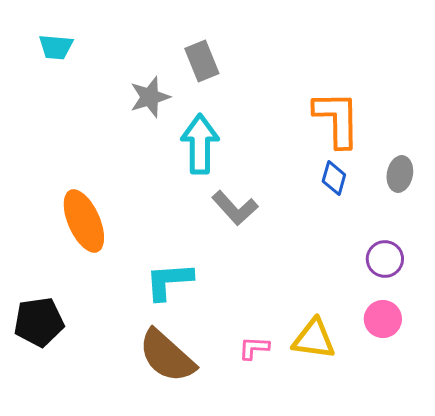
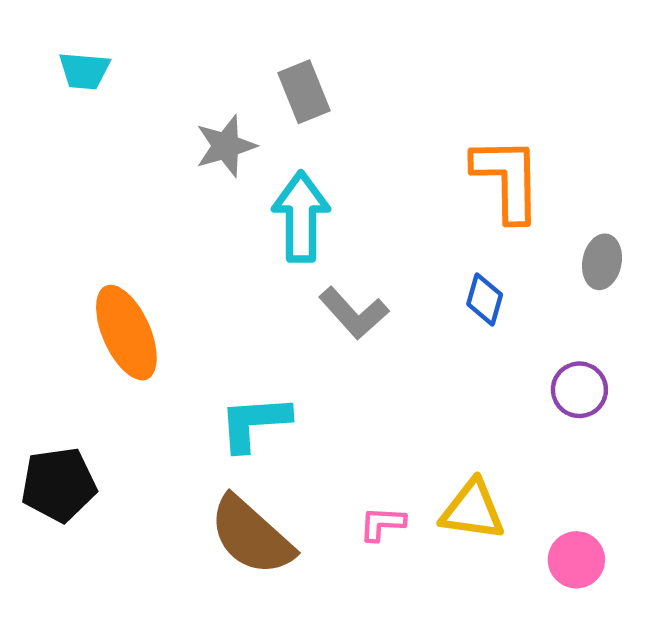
blue diamond: (334, 178) -> (485, 299), moved
pink circle: (383, 319) -> (576, 560), moved

